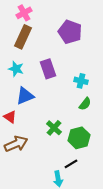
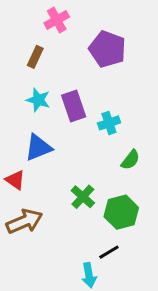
pink cross: (24, 13) -> (57, 20), moved
brown rectangle: (23, 37) -> (35, 57), size x0.6
cyan star: (16, 69) -> (38, 100), moved
cyan cross: (81, 81) -> (109, 123), moved, turned -32

